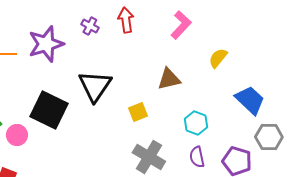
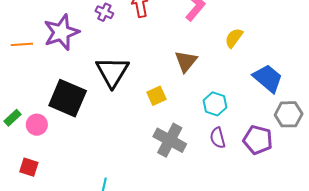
brown triangle: (169, 79) -> (186, 61), turned -35

